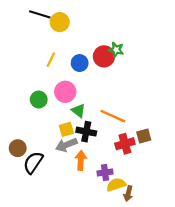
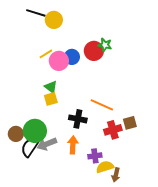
yellow line: (51, 60) -> (46, 54), turned 32
pink circle: (65, 92) -> (59, 61), moved
green circle: (39, 100) -> (35, 131), moved, size x1.5
green triangle: (79, 111) -> (51, 87), moved
yellow square: (66, 129) -> (51, 99), moved
gray arrow: (66, 145) -> (47, 144), moved

